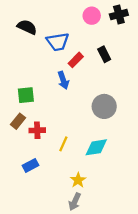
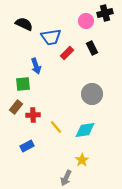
pink circle: (92, 16) -> (86, 21), moved
blue arrow: (63, 80) -> (36, 66), moved
yellow line: (63, 144) -> (56, 127), turned -64
yellow star: (78, 180) -> (82, 160), moved

